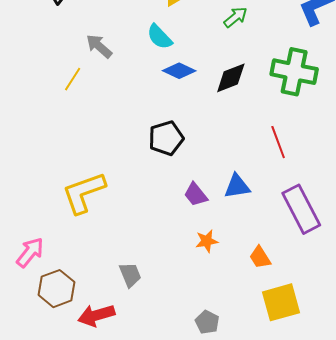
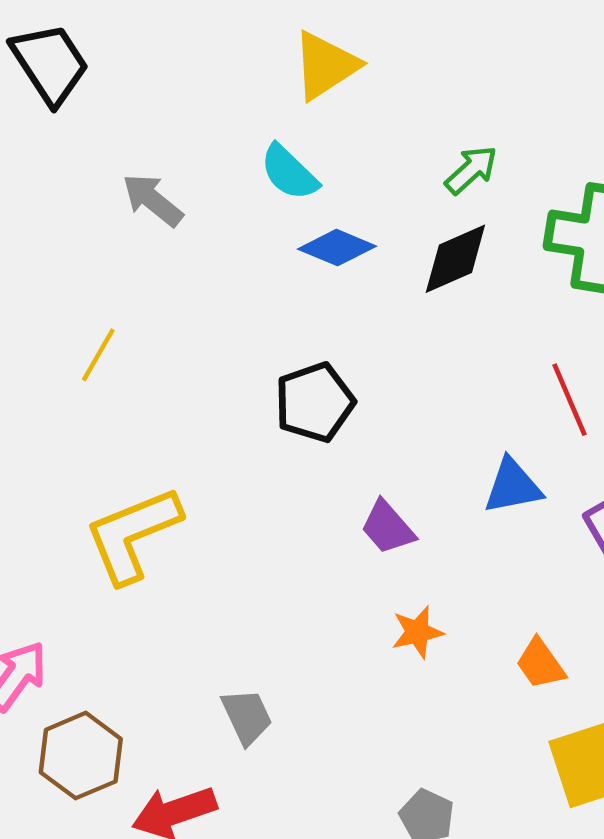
green arrow: (235, 17) -> (471, 170), moved
yellow line: (73, 79) -> (98, 355), moved
blue triangle: (237, 186) -> (513, 486), moved

